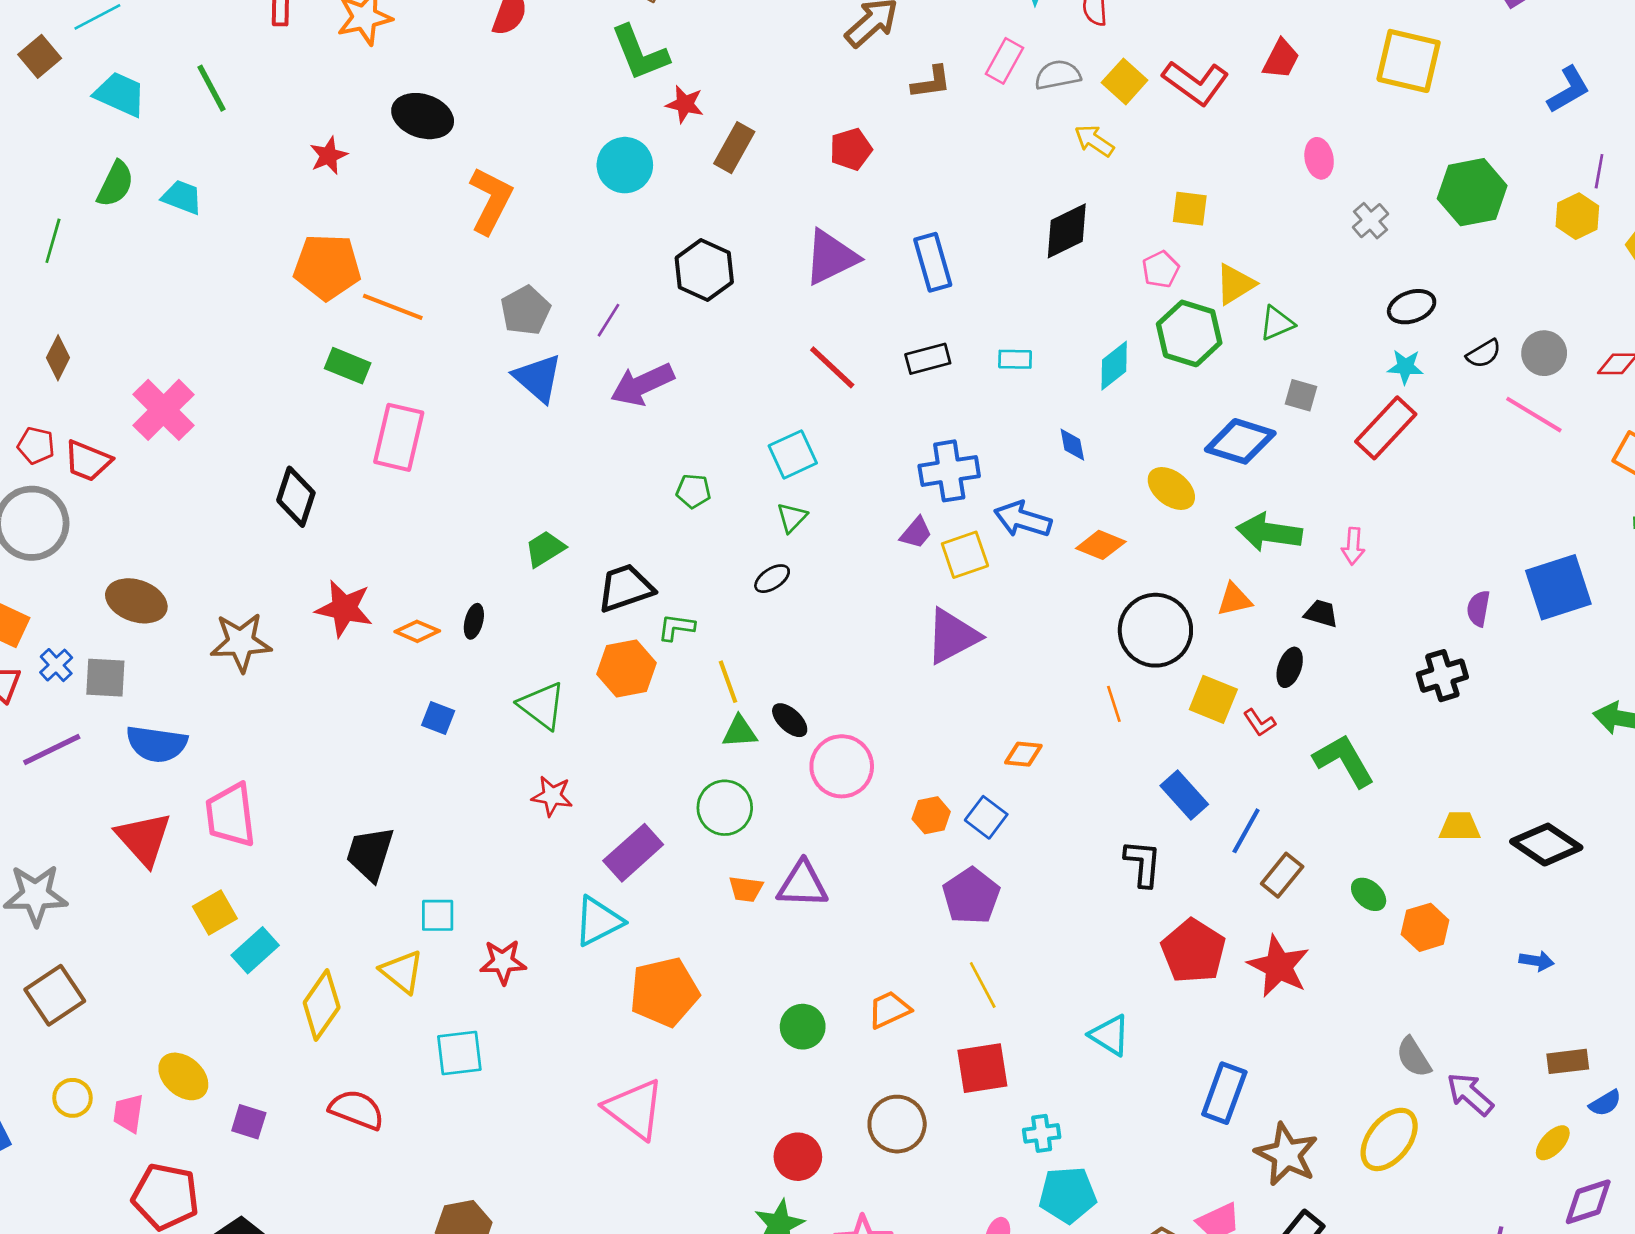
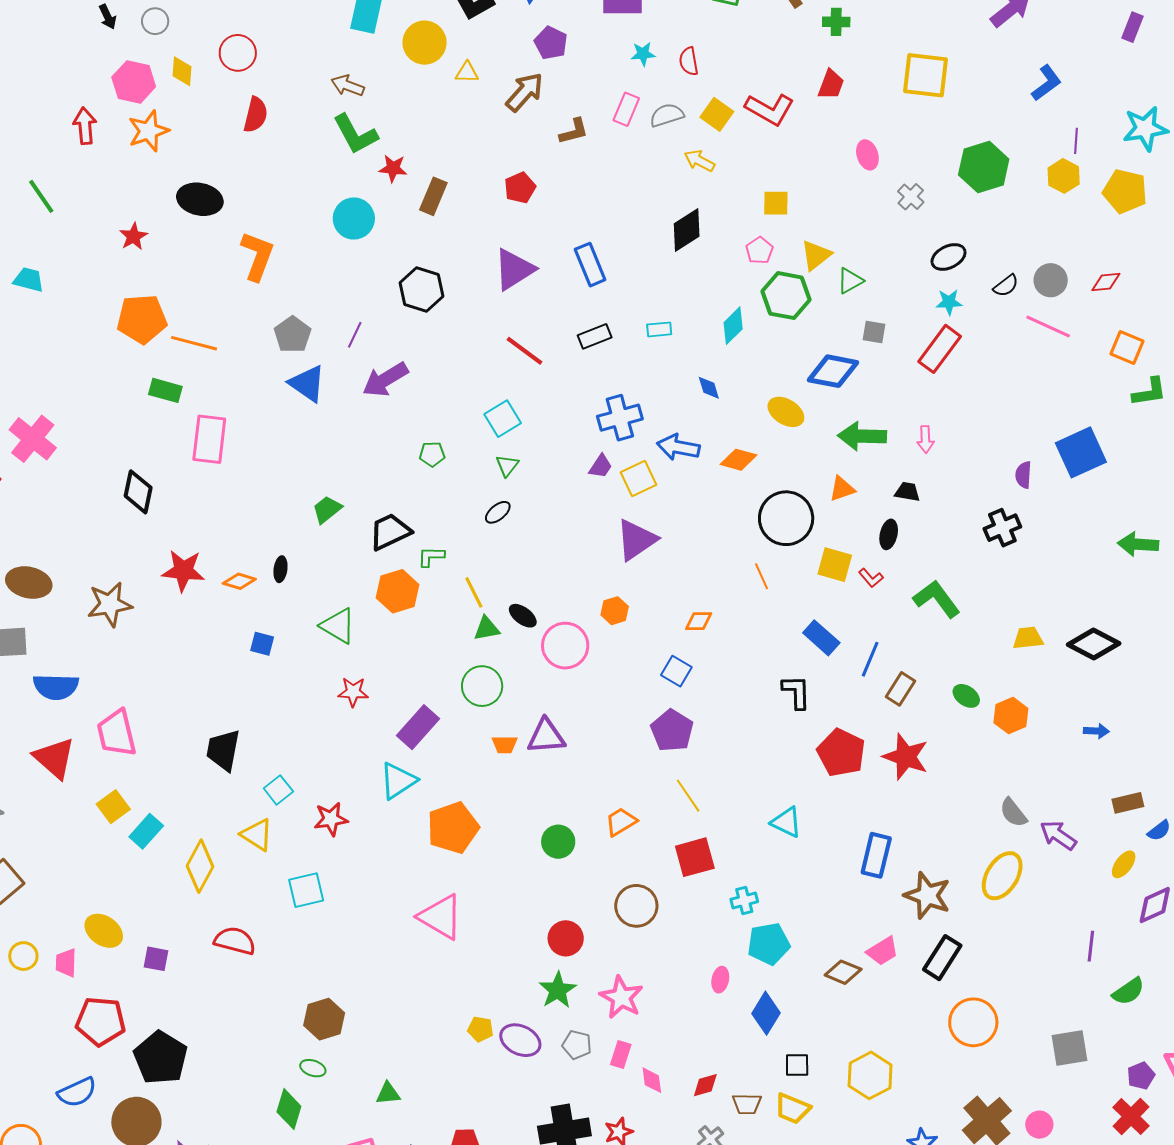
orange hexagon: (931, 815) -> (615, 611), moved
cyan square: (438, 915) -> (278, 790), turned -32

